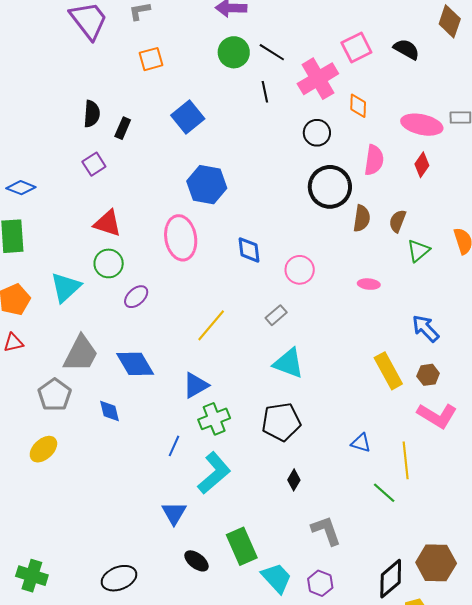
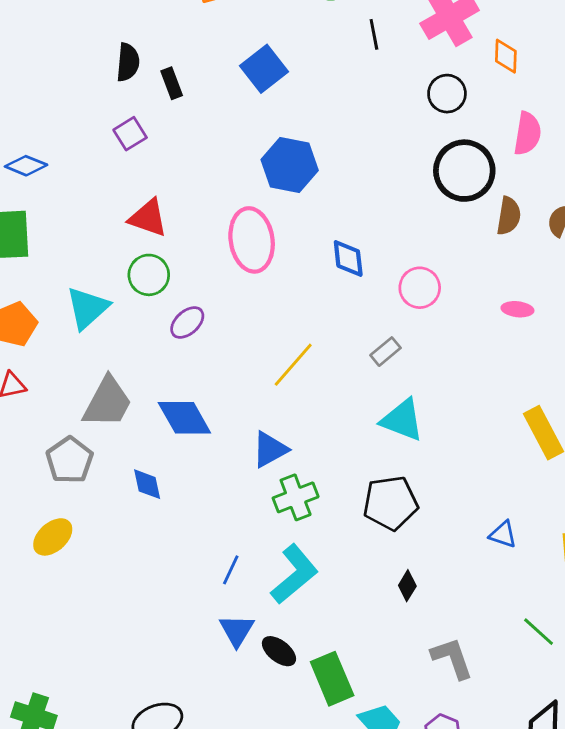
black rectangle: (123, 128) -> (172, 83), turned -45
blue line: (174, 446) -> (231, 570), moved
green line: (384, 493) -> (539, 632), moved
black ellipse: (196, 561) -> (279, 651), moved

